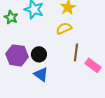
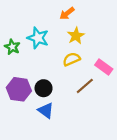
brown line: (76, 52) -> (85, 86), turned 42
pink rectangle: (93, 65) -> (104, 67), moved

